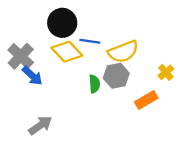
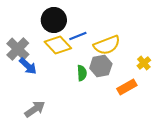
blue line: (90, 41) -> (78, 36), turned -30

